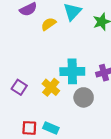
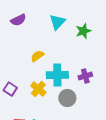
yellow semicircle: (49, 24) -> (37, 56), moved

